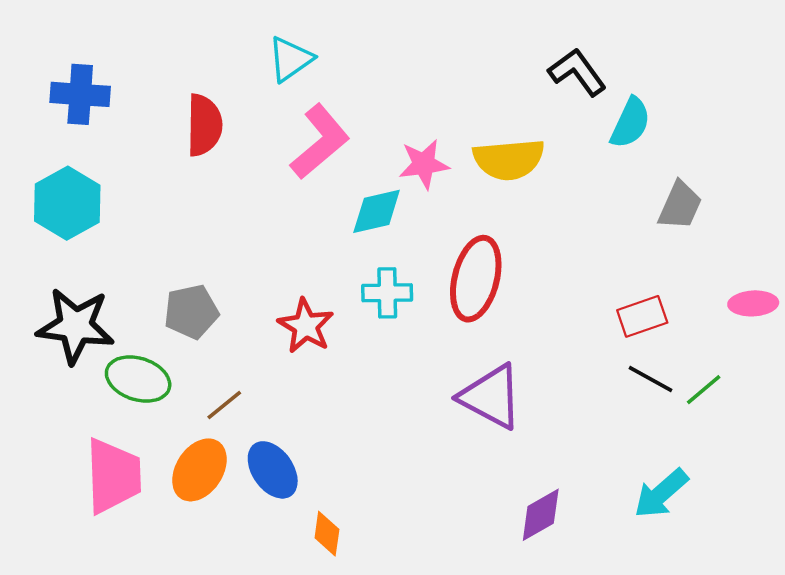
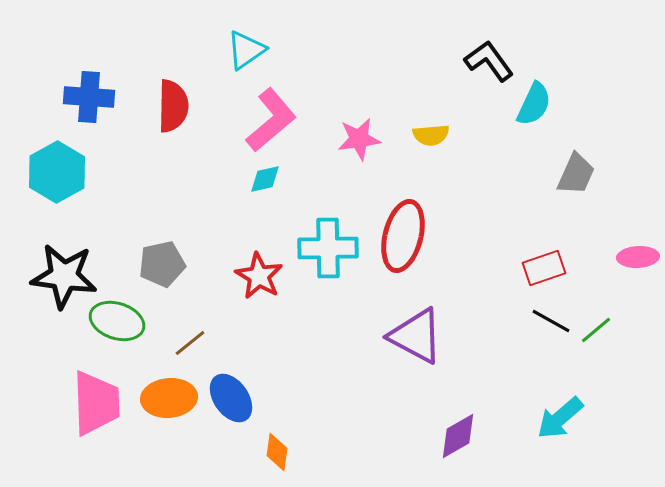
blue cross: (80, 94) -> (89, 97), moved
yellow semicircle: (509, 159) -> (431, 135), size x0.6
cyan diamond: (377, 211) -> (265, 179), moved, size x0.7
cyan cross: (387, 293) -> (328, 248), size x1.4
orange ellipse: (199, 470) -> (169, 398), turned 52

